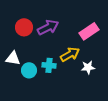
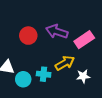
red circle: (24, 27) -> (28, 36), moved
purple arrow: (48, 27) -> (57, 32), moved, turned -135

